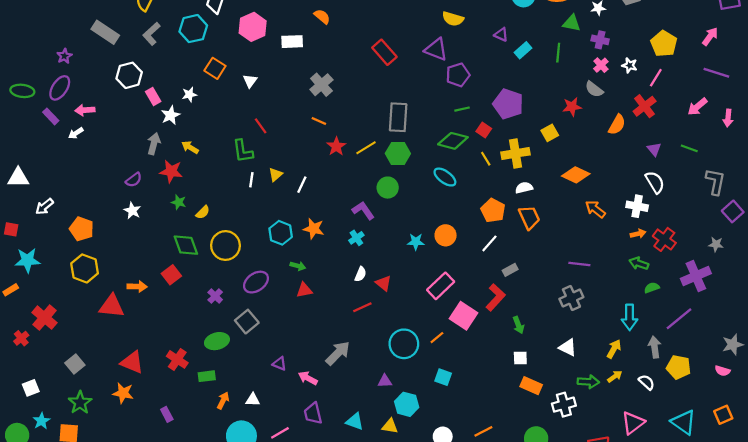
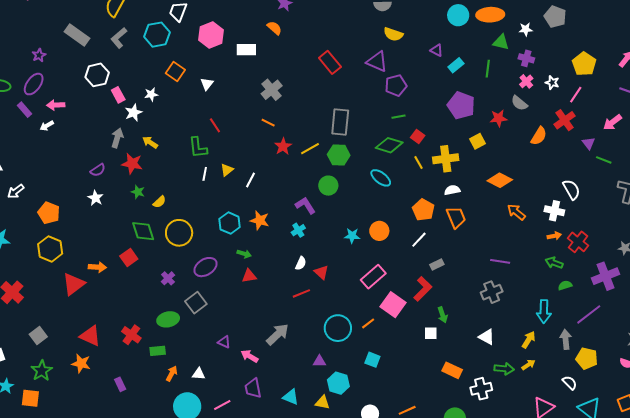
purple pentagon: (508, 104) -> (461, 105), moved
purple triangle: (654, 149) -> (589, 143), moved
red triangle: (112, 306) -> (74, 284), turned -45
white square: (520, 358) -> (431, 333), moved
white semicircle: (647, 382) -> (570, 383), moved

